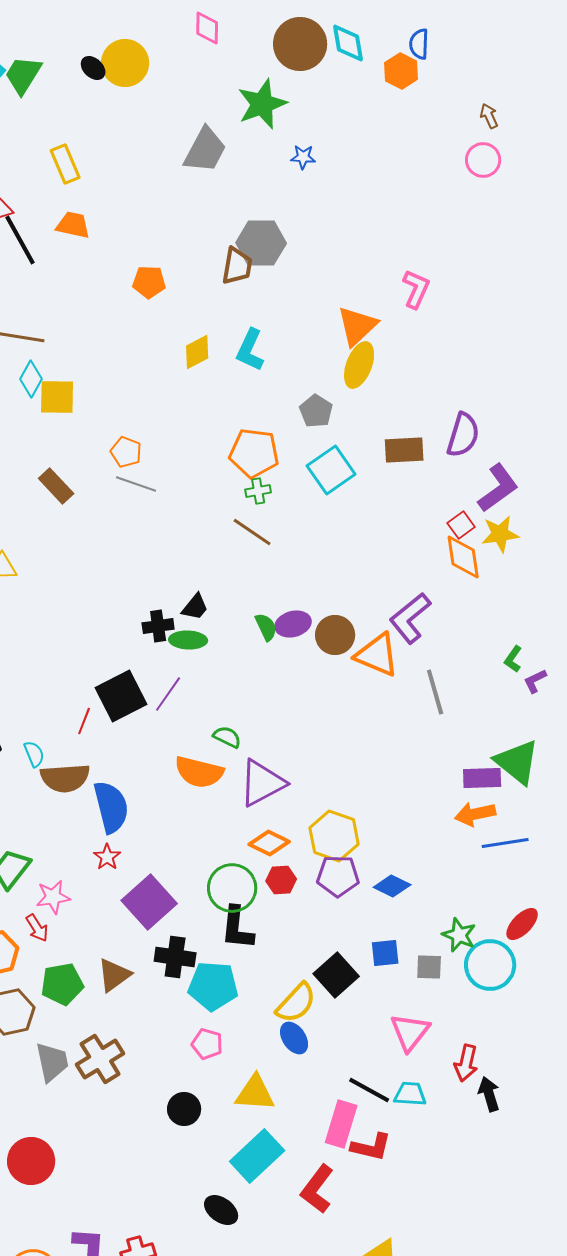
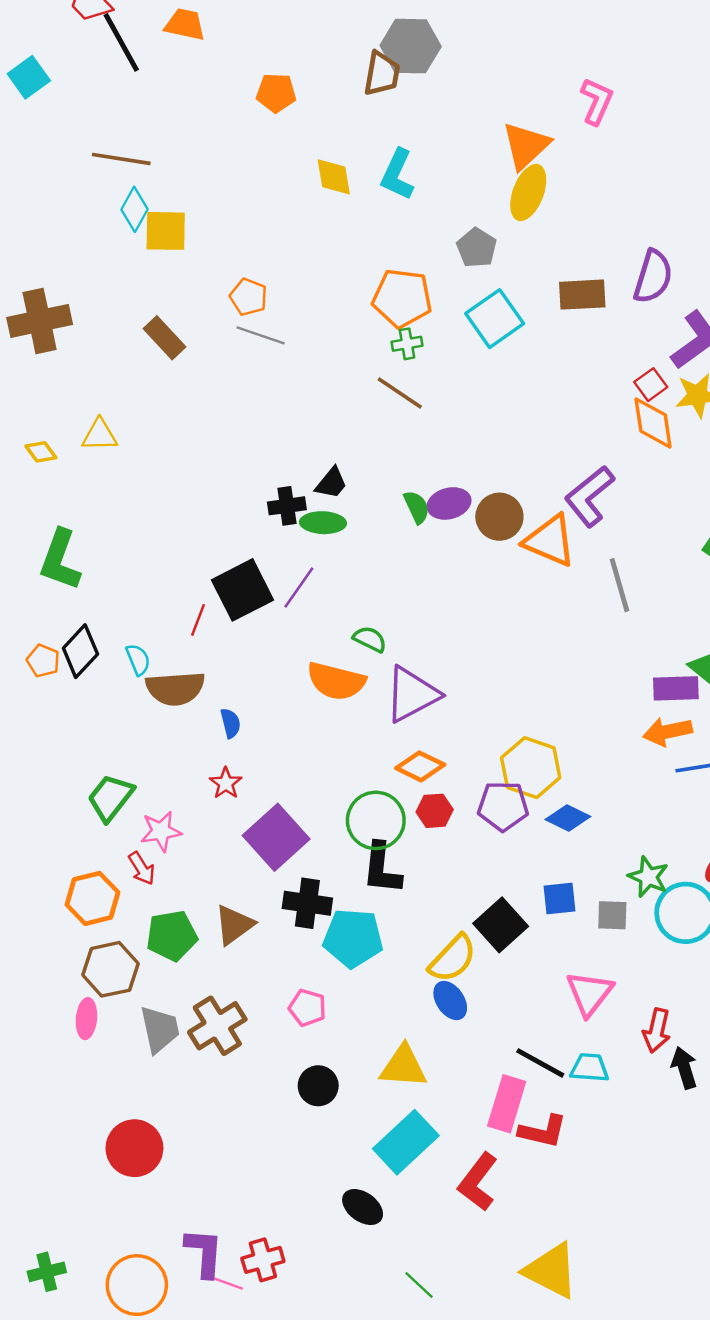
yellow diamond: (197, 352) -> (334, 177), turned -72
blue semicircle: (111, 807) -> (231, 723), size x0.5
yellow hexagon: (334, 836) -> (531, 768), moved
pink pentagon: (207, 1044) -> (307, 1008), moved

